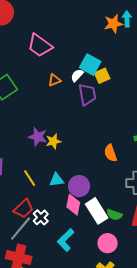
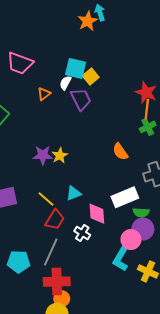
purple circle: (79, 186) -> (143, 229), moved
red trapezoid: (24, 209) -> (55, 220), moved
white rectangle: (97, 211) -> (125, 197), moved, turned -65
white cross: (41, 217) -> (82, 233), moved
cyan L-shape: (66, 240) -> (121, 259), moved
pink circle: (108, 243) -> (131, 240), moved

